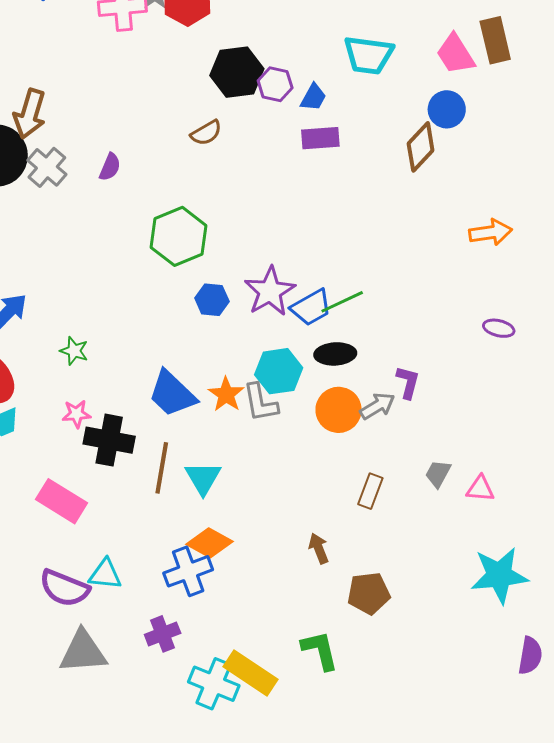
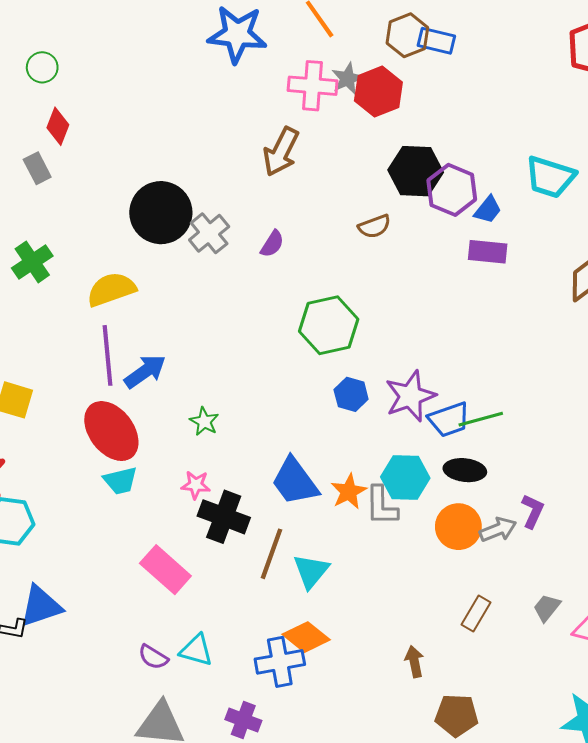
purple hexagon: (275, 84) -> (452, 190), size x1.4
brown arrow: (30, 114) -> (281, 152), moved
purple semicircle: (64, 588) -> (153, 657), size x0.6
purple cross: (163, 634) -> (243, 720), turned 32

